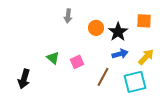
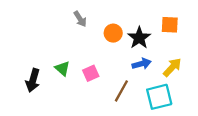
gray arrow: (68, 16) -> (80, 19), turned -40
black arrow: (24, 79) -> (33, 80), moved

